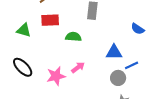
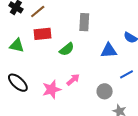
green semicircle: (73, 37) -> (67, 49), turned 140
blue triangle: (114, 52) -> (109, 50), moved
gray circle: (118, 78) -> (105, 91), moved

